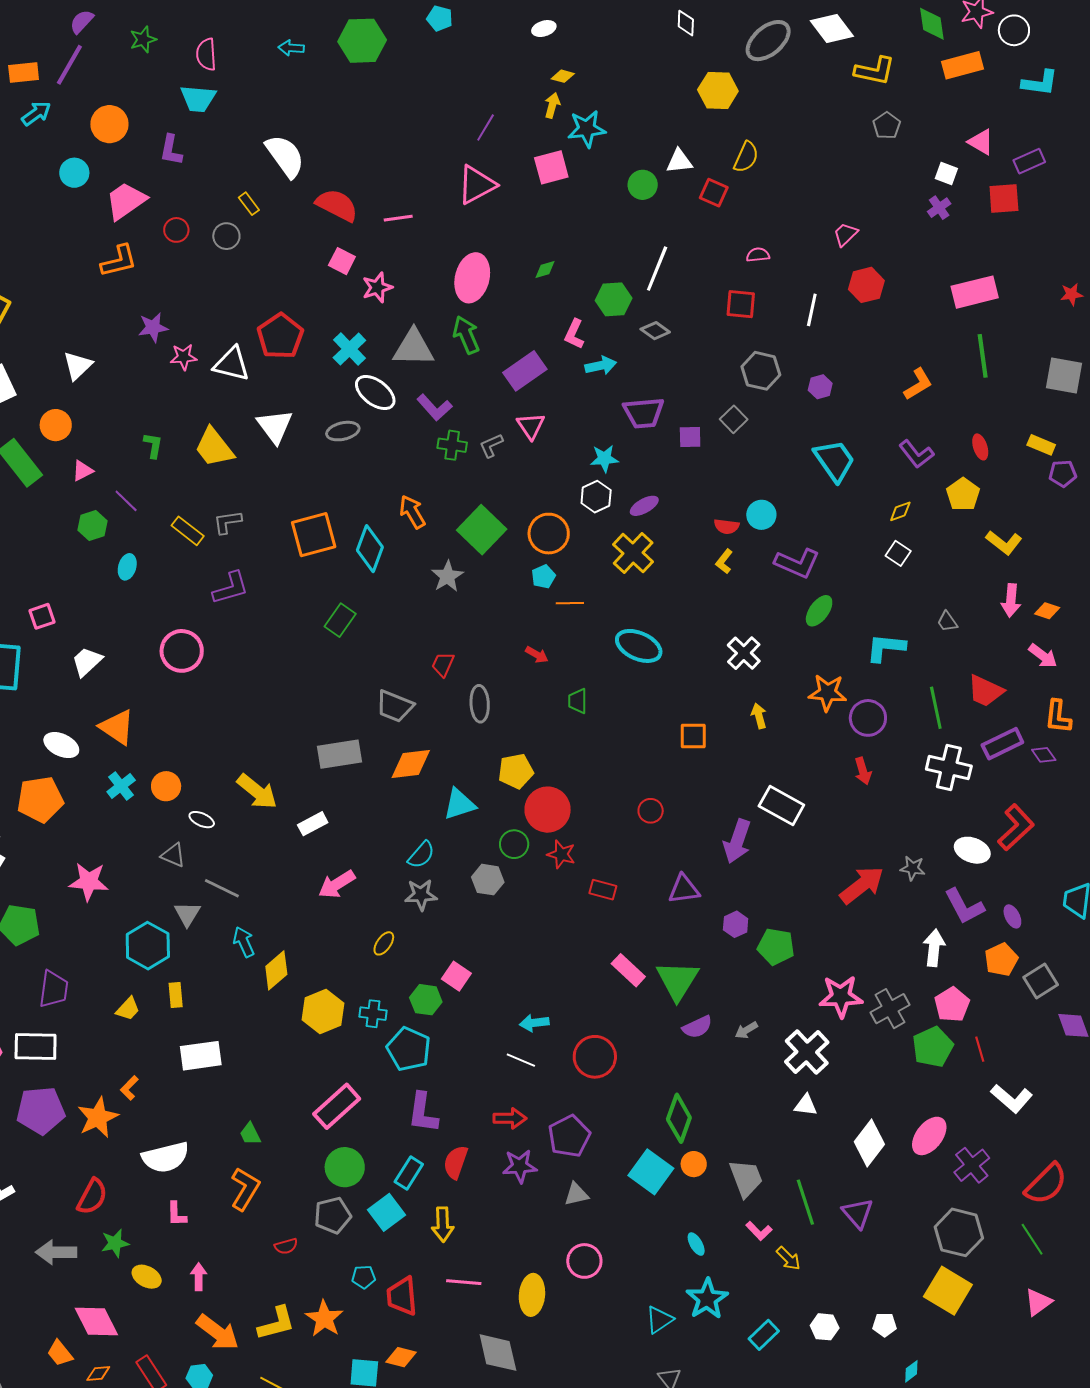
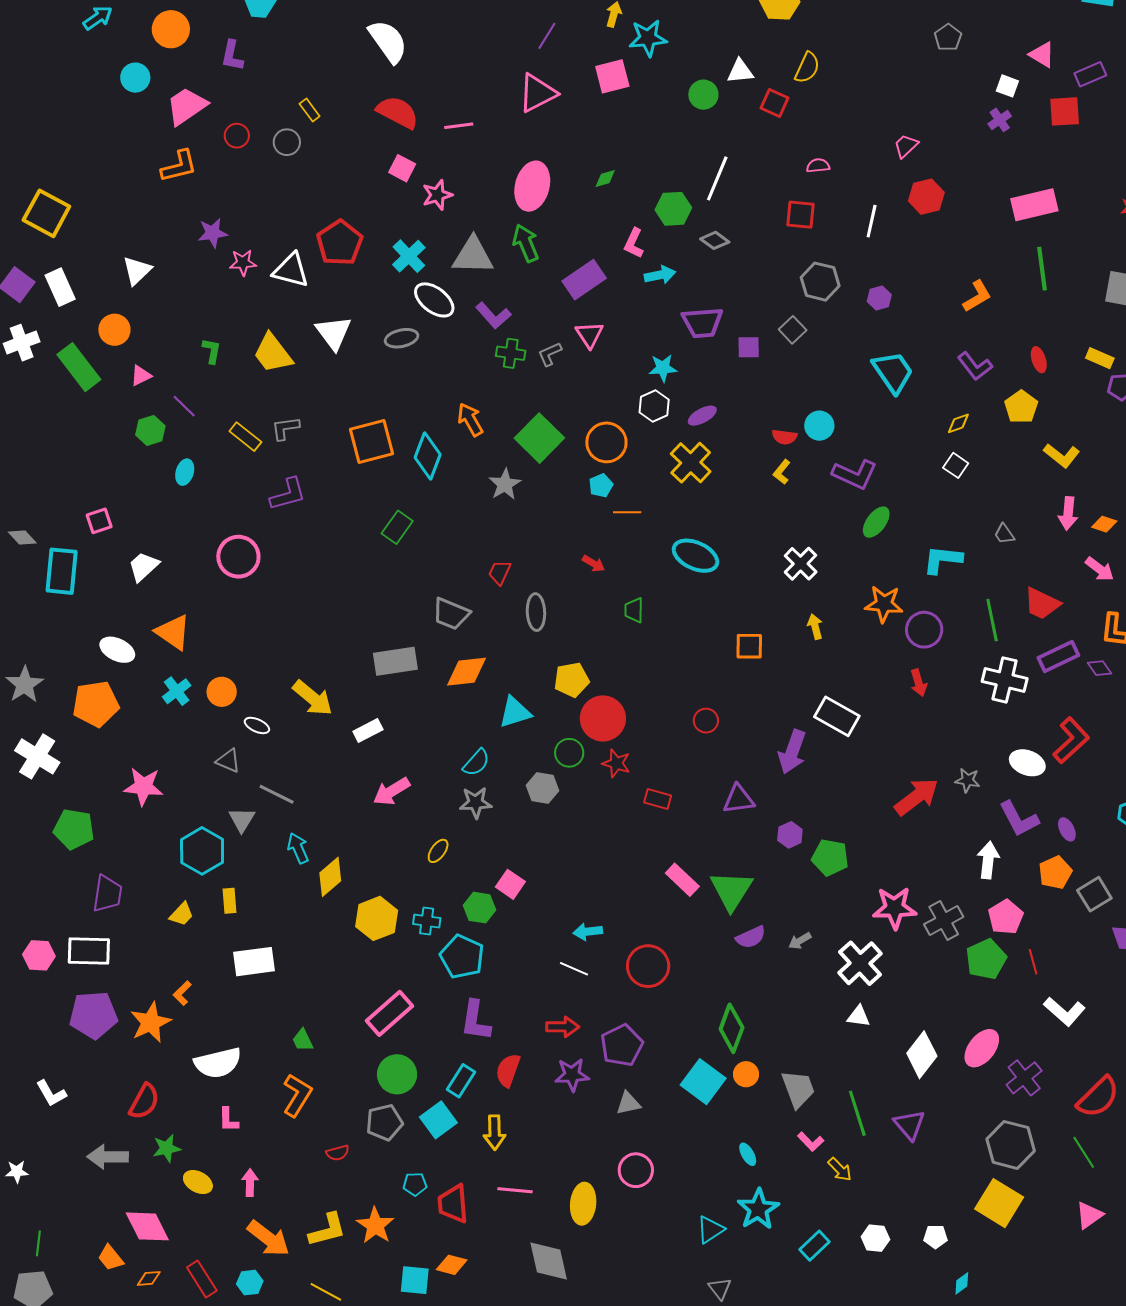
white semicircle: (285, 156) -> (388, 41), moved

